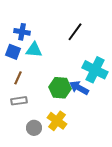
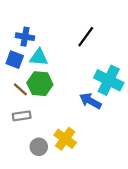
brown line: (18, 78) -> (20, 89), turned -72
green hexagon: (60, 88) -> (40, 84), moved

